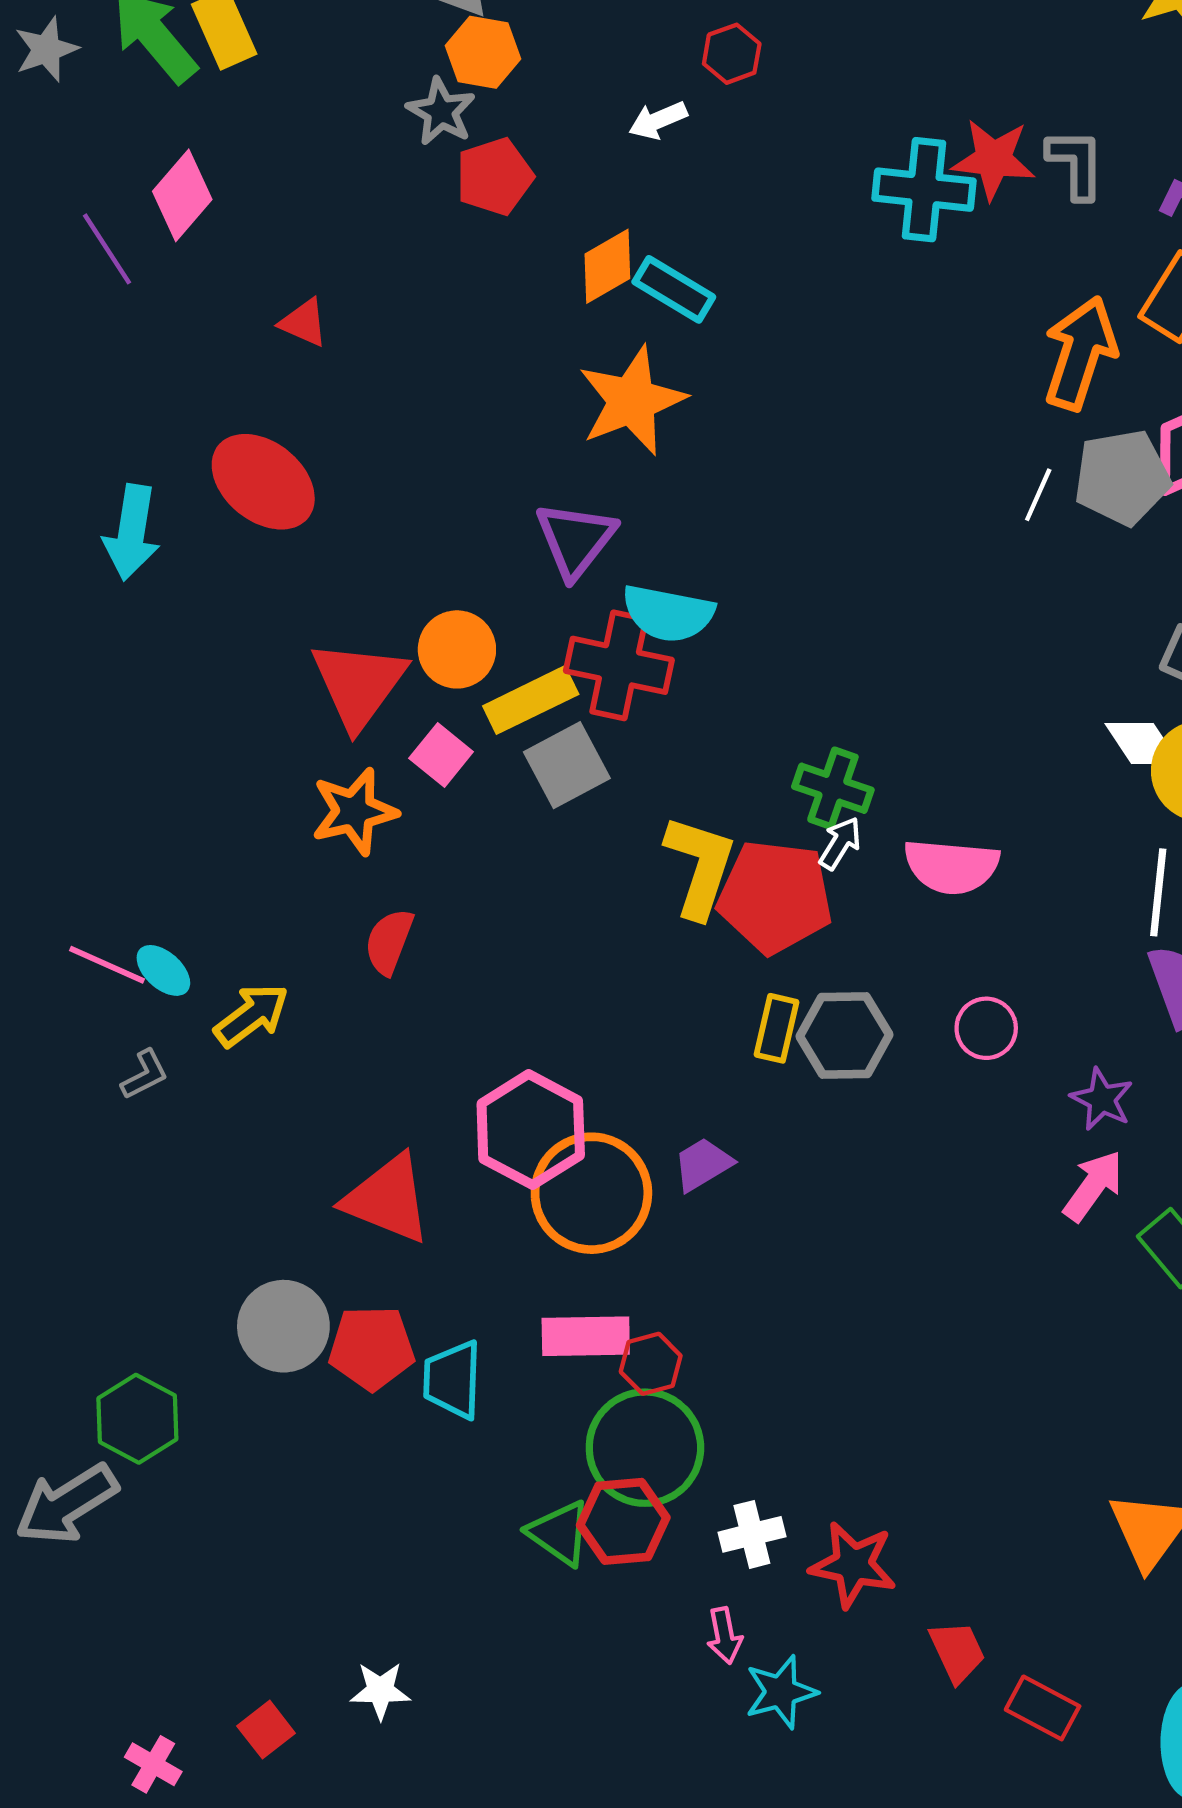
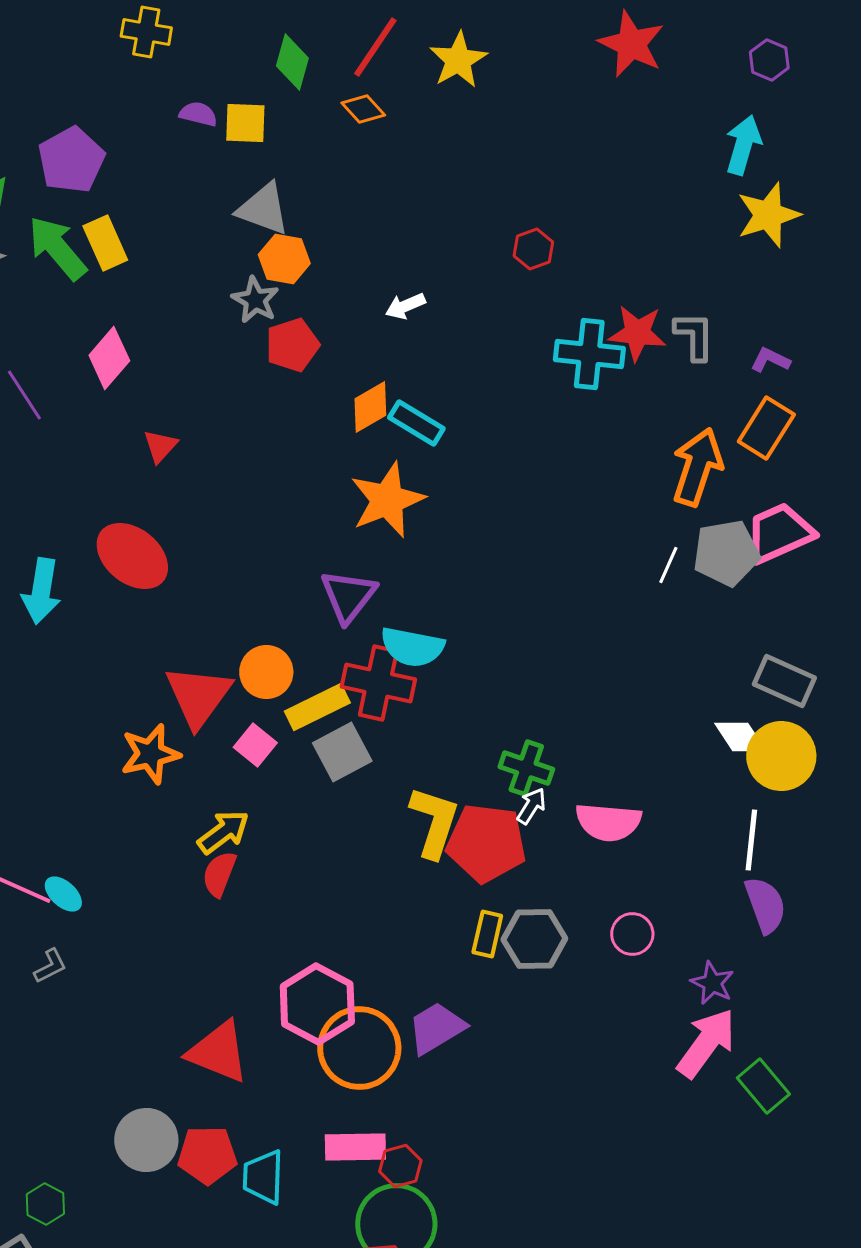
red hexagon: (732, 54) -> (533, 249), moved
pink diamond: (182, 195) -> (109, 358), moved
red triangle: (304, 323) -> (160, 446), turned 48
orange star: (354, 811) -> (150, 754), moved
yellow arrow: (252, 1015) -> (223, 832), moved
purple trapezoid: (703, 1164) -> (436, 1028), size x1.4
pink arrow: (1093, 1186) -> (706, 1043), size x1.4
green hexagon: (137, 1419) -> (45, 1204), size x0.7

